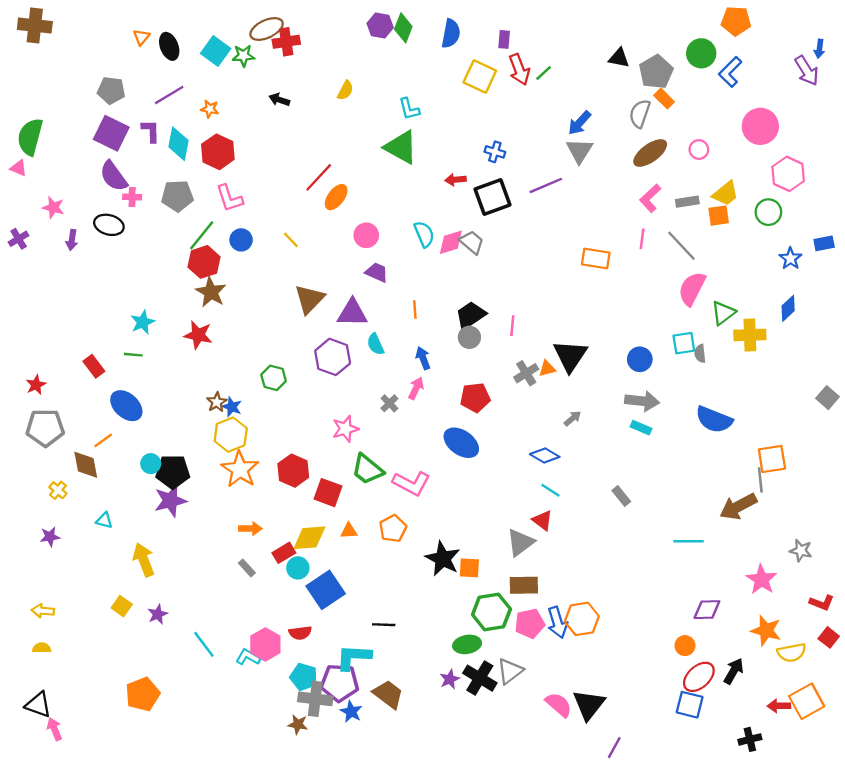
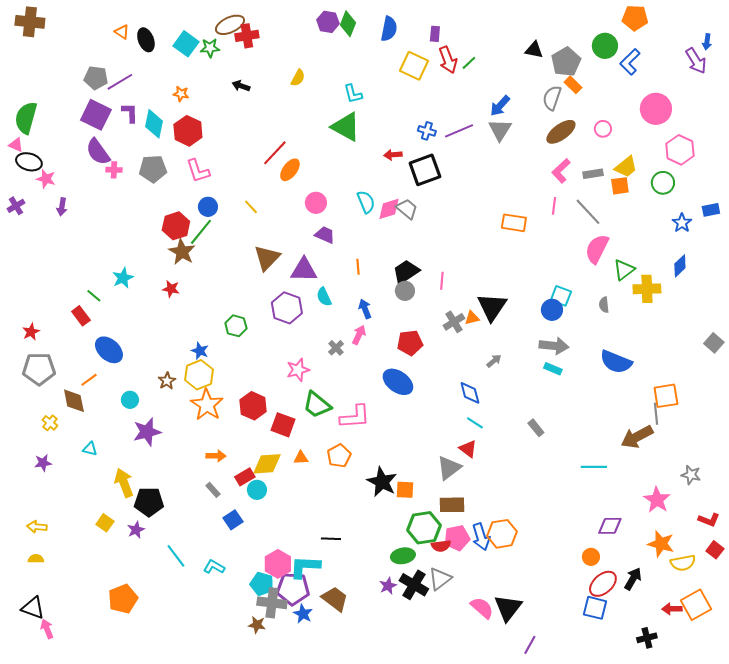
orange triangle: (141, 37) -> (122, 32), turned -35
purple line: (169, 95) -> (120, 82), moved
purple line: (546, 185) -> (459, 131), moved
black ellipse: (109, 225) -> (29, 162), moved
green line: (202, 235) -> (201, 232), moved
red star: (198, 335) -> (171, 289), size x0.7
cyan square: (684, 343) -> (561, 296), moved, turned 30
green line: (133, 355) -> (94, 296), moved, turned 35
brown star: (217, 402) -> (167, 381), moved
blue diamond: (545, 455) -> (470, 393), turned 45
black pentagon: (173, 472) -> (149, 502), moved
pink L-shape: (411, 483) -> (355, 417), turned -32
blue square: (326, 590) -> (233, 520), moved, size x0.6
red semicircle: (300, 633) -> (441, 546), moved
pink hexagon: (265, 644) -> (278, 564), moved

